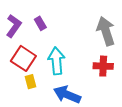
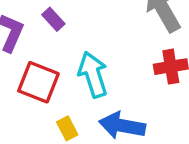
yellow rectangle: (30, 82) -> (67, 128), moved

